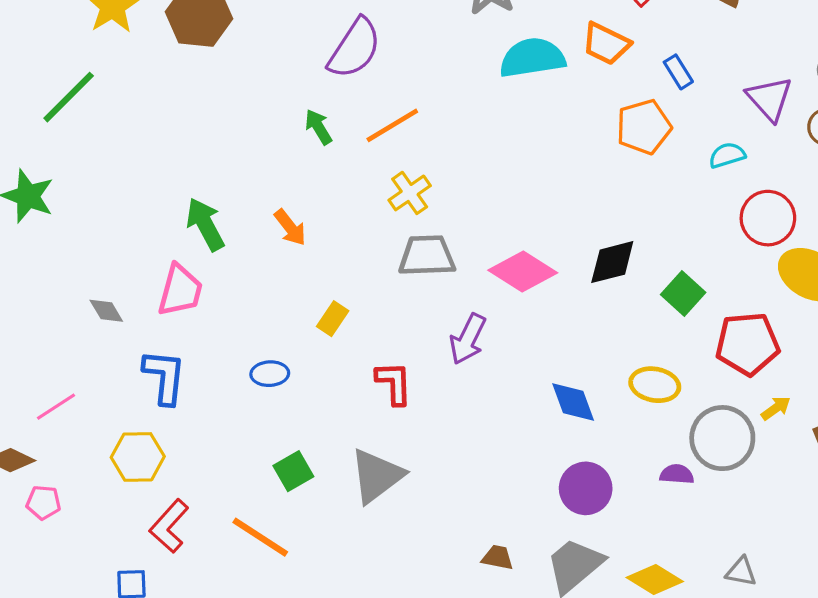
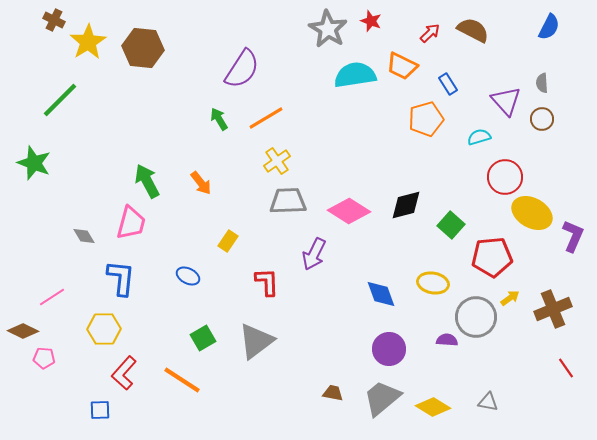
blue ellipse: (270, 374) -> (188, 276), turned 30

